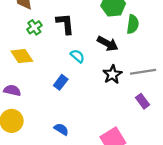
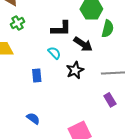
black L-shape: (65, 24) -> (61, 29), moved, turned 90
black star: (112, 74) -> (75, 70), moved
blue rectangle: (61, 82) -> (37, 76), turned -48

